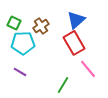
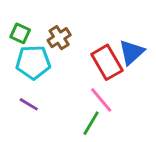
blue triangle: (76, 20) -> (132, 52), moved
pink line: (88, 69) -> (101, 100), moved

